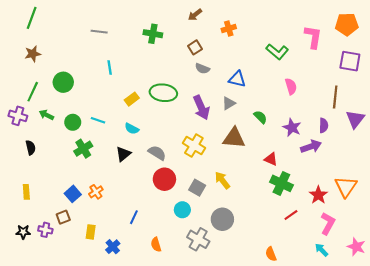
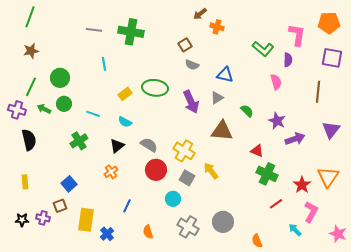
brown arrow: (195, 15) -> (200, 14), moved
orange cross: (229, 28) -> (217, 27), turned 32
green cross: (153, 34) -> (131, 32), moved, size x1.4
purple triangle: (355, 119) -> (331, 130), moved
green circle: (73, 122) -> (64, 104), moved
purple semicircle: (324, 125) -> (288, 60), moved
yellow cross: (194, 145) -> (184, 151), moved
black semicircle: (31, 148) -> (29, 140), size x1.5
orange cross: (96, 192) -> (111, 172), moved
gray circle: (222, 219) -> (223, 222), moved
yellow rectangle: (91, 232) -> (86, 220), size x1.6
cyan arrow: (321, 250) -> (295, 230), moved

